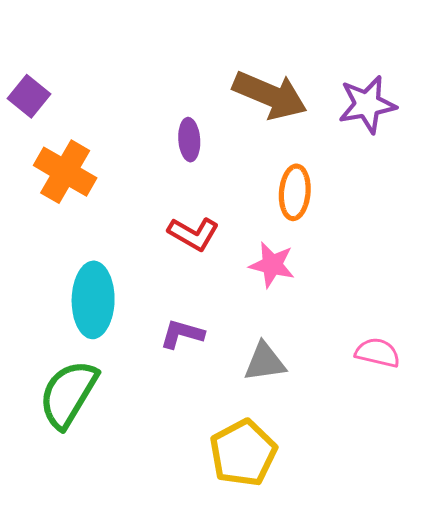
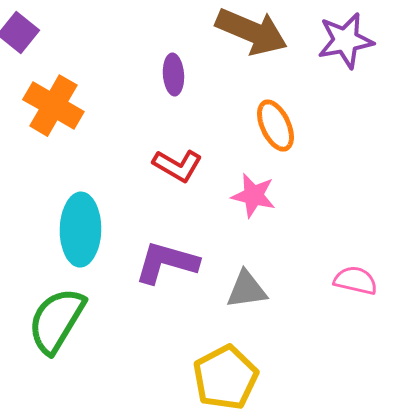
orange ellipse: (295, 192) -> (275, 126), turned -30
purple L-shape: (182, 334) -> (166, 263), size x1.5

